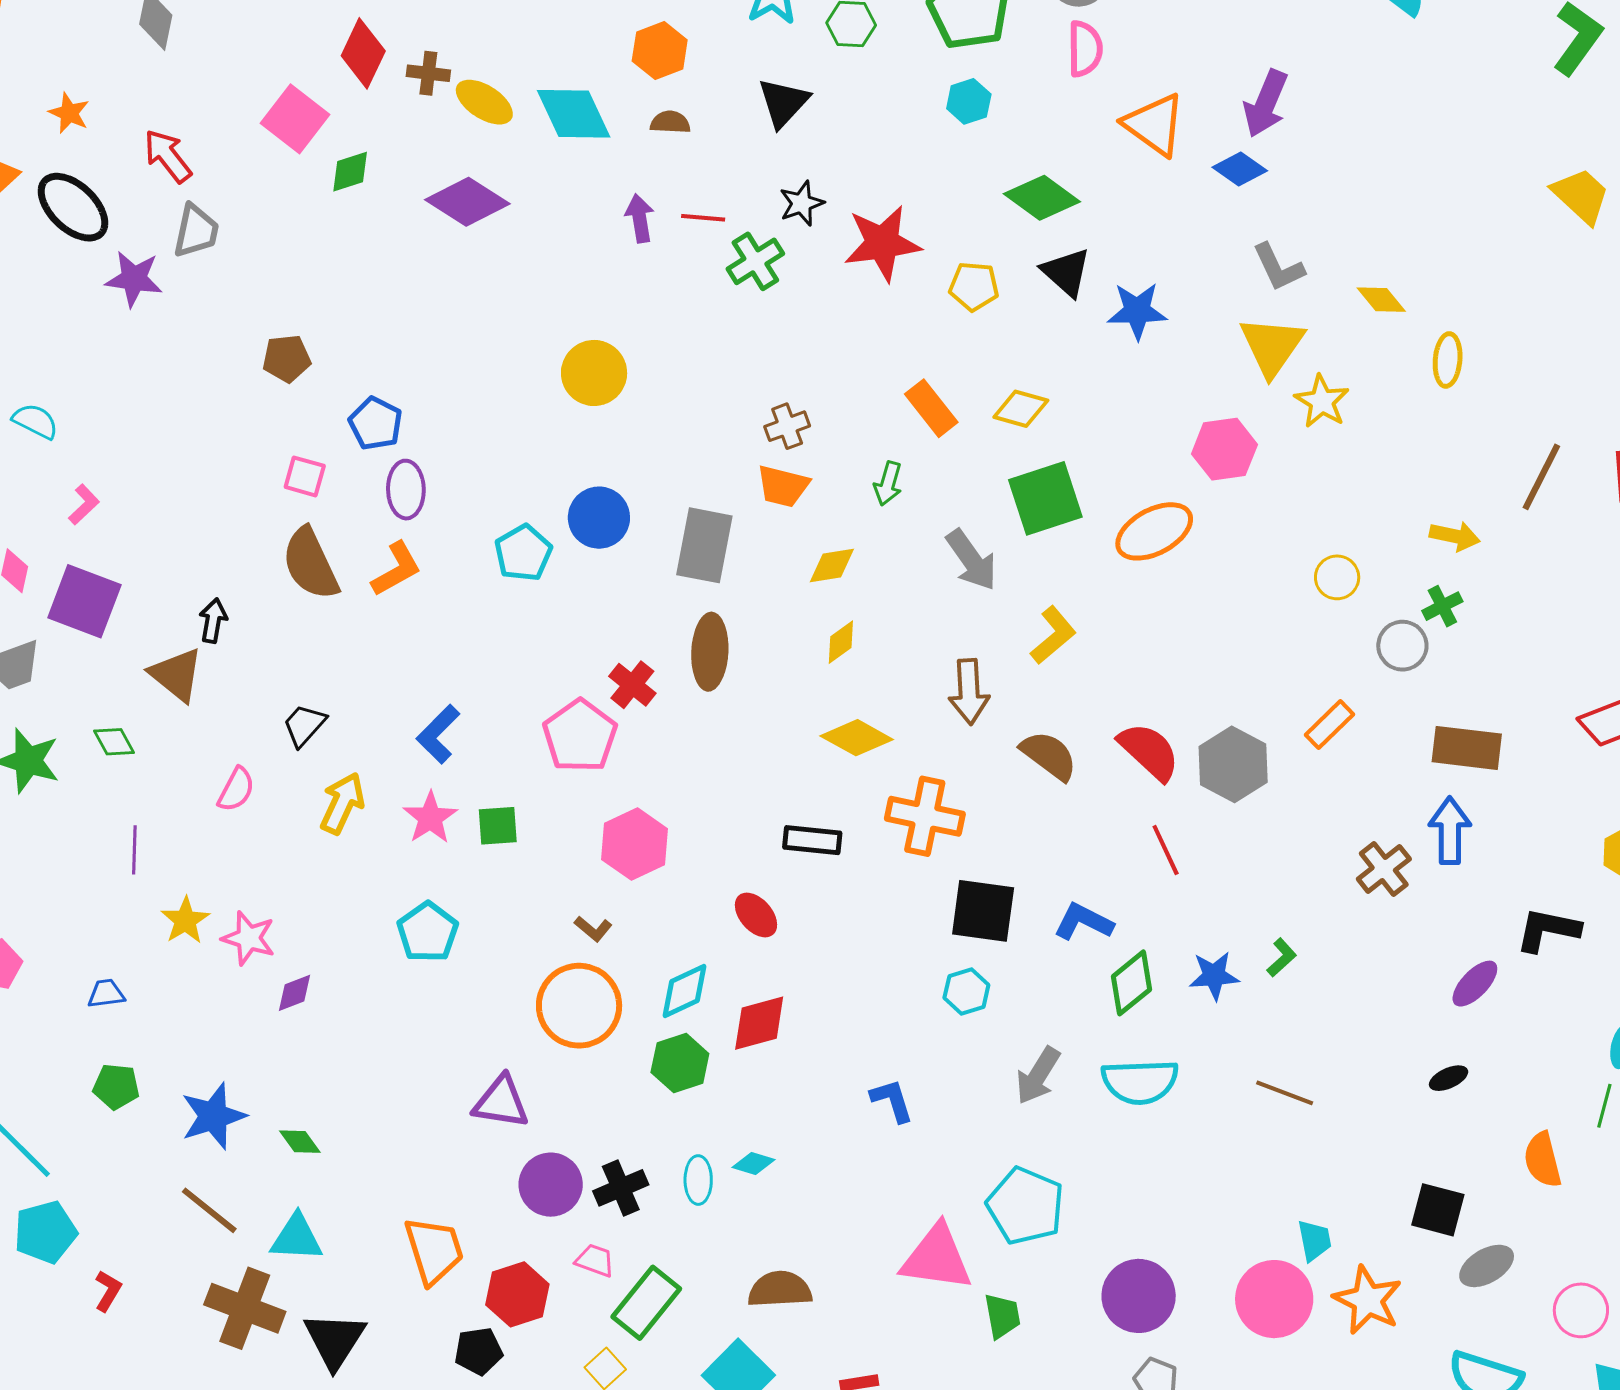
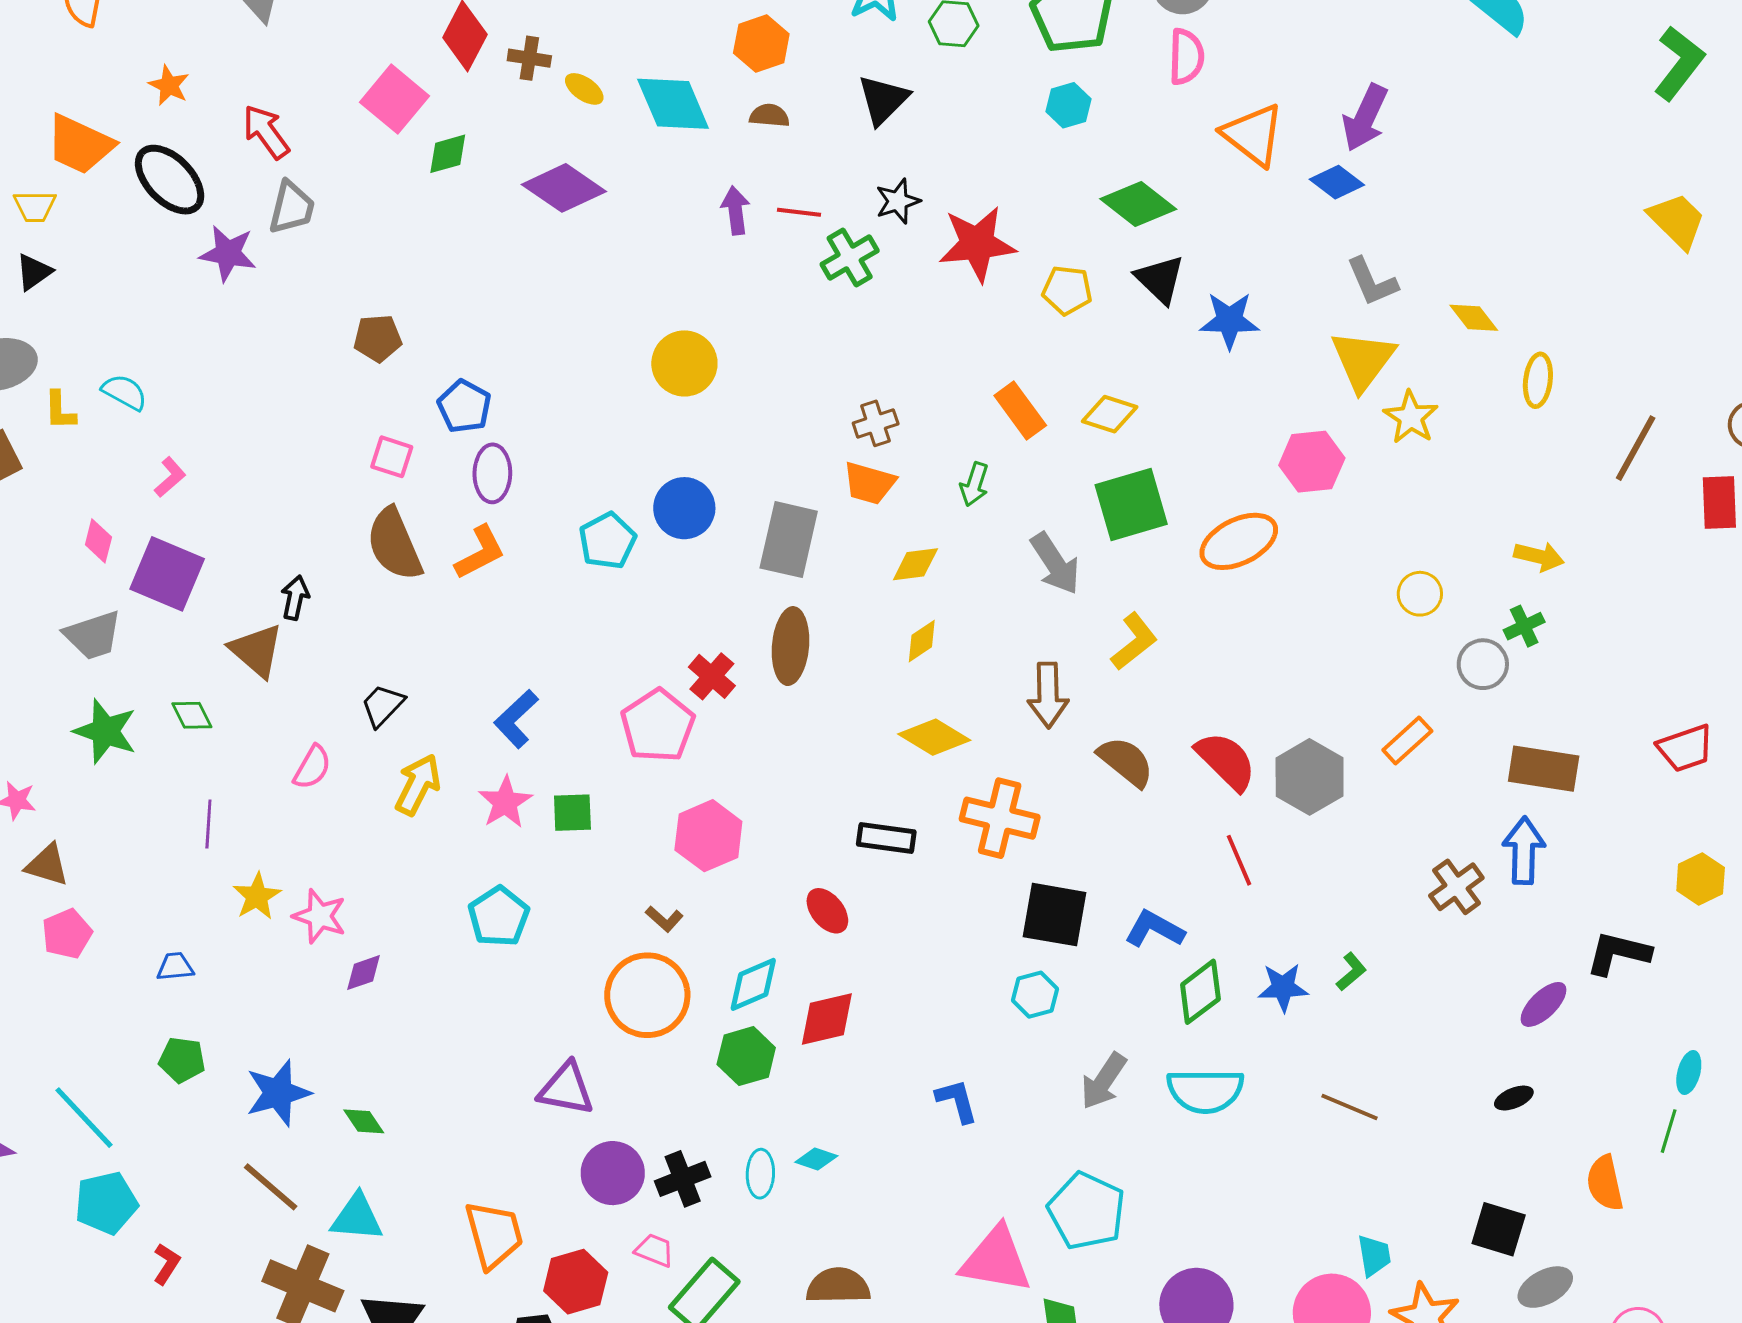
yellow ellipse: (484, 102) -> (584, 89), size x0.7
brown line: (1541, 477) -> (1636, 448), moved

